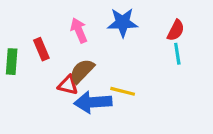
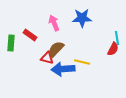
red semicircle: (176, 30) -> (113, 49), moved
red rectangle: (41, 49) -> (30, 35), turned -32

